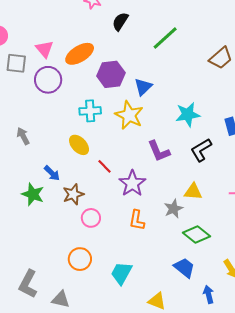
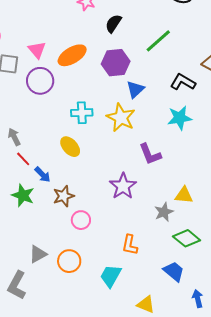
purple hexagon: (111, 74) -> (116, 63), moved
black L-shape: (201, 150) -> (183, 82), moved, turned 60
red line: (104, 166) -> (23, 159), moved
orange L-shape: (137, 220) -> (130, 245), moved
gray triangle: (61, 299) -> (38, 254), moved, turned -42

